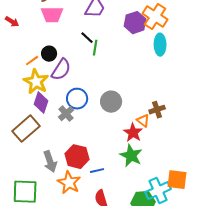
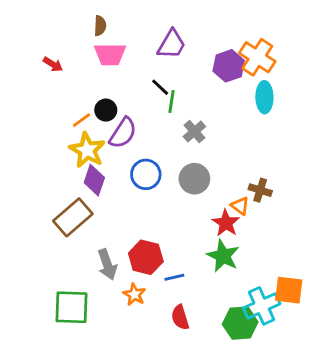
brown cross: (157, 110) -> (260, 190), turned 35
gray cross: (66, 114) -> (194, 132), moved
orange star: (69, 183) -> (134, 294), size x0.7

